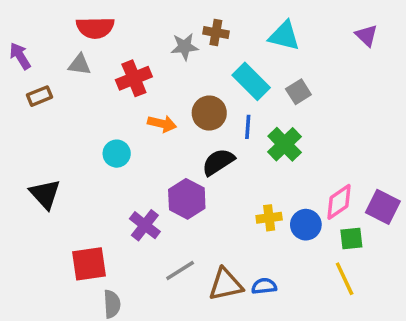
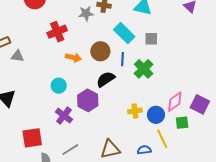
gray triangle: (80, 64) -> (17, 56), moved
gray square: (298, 92) -> (151, 39), turned 32
cyan circle: (117, 154) -> (59, 86), moved
gray line: (180, 271) -> (70, 150), moved
yellow line: (345, 279) -> (162, 139), moved
blue semicircle: (264, 286) -> (144, 150), moved

